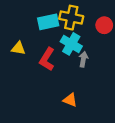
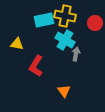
red L-shape: (47, 59) -> (36, 66), moved
orange triangle: (70, 100) -> (64, 91), turned 32

